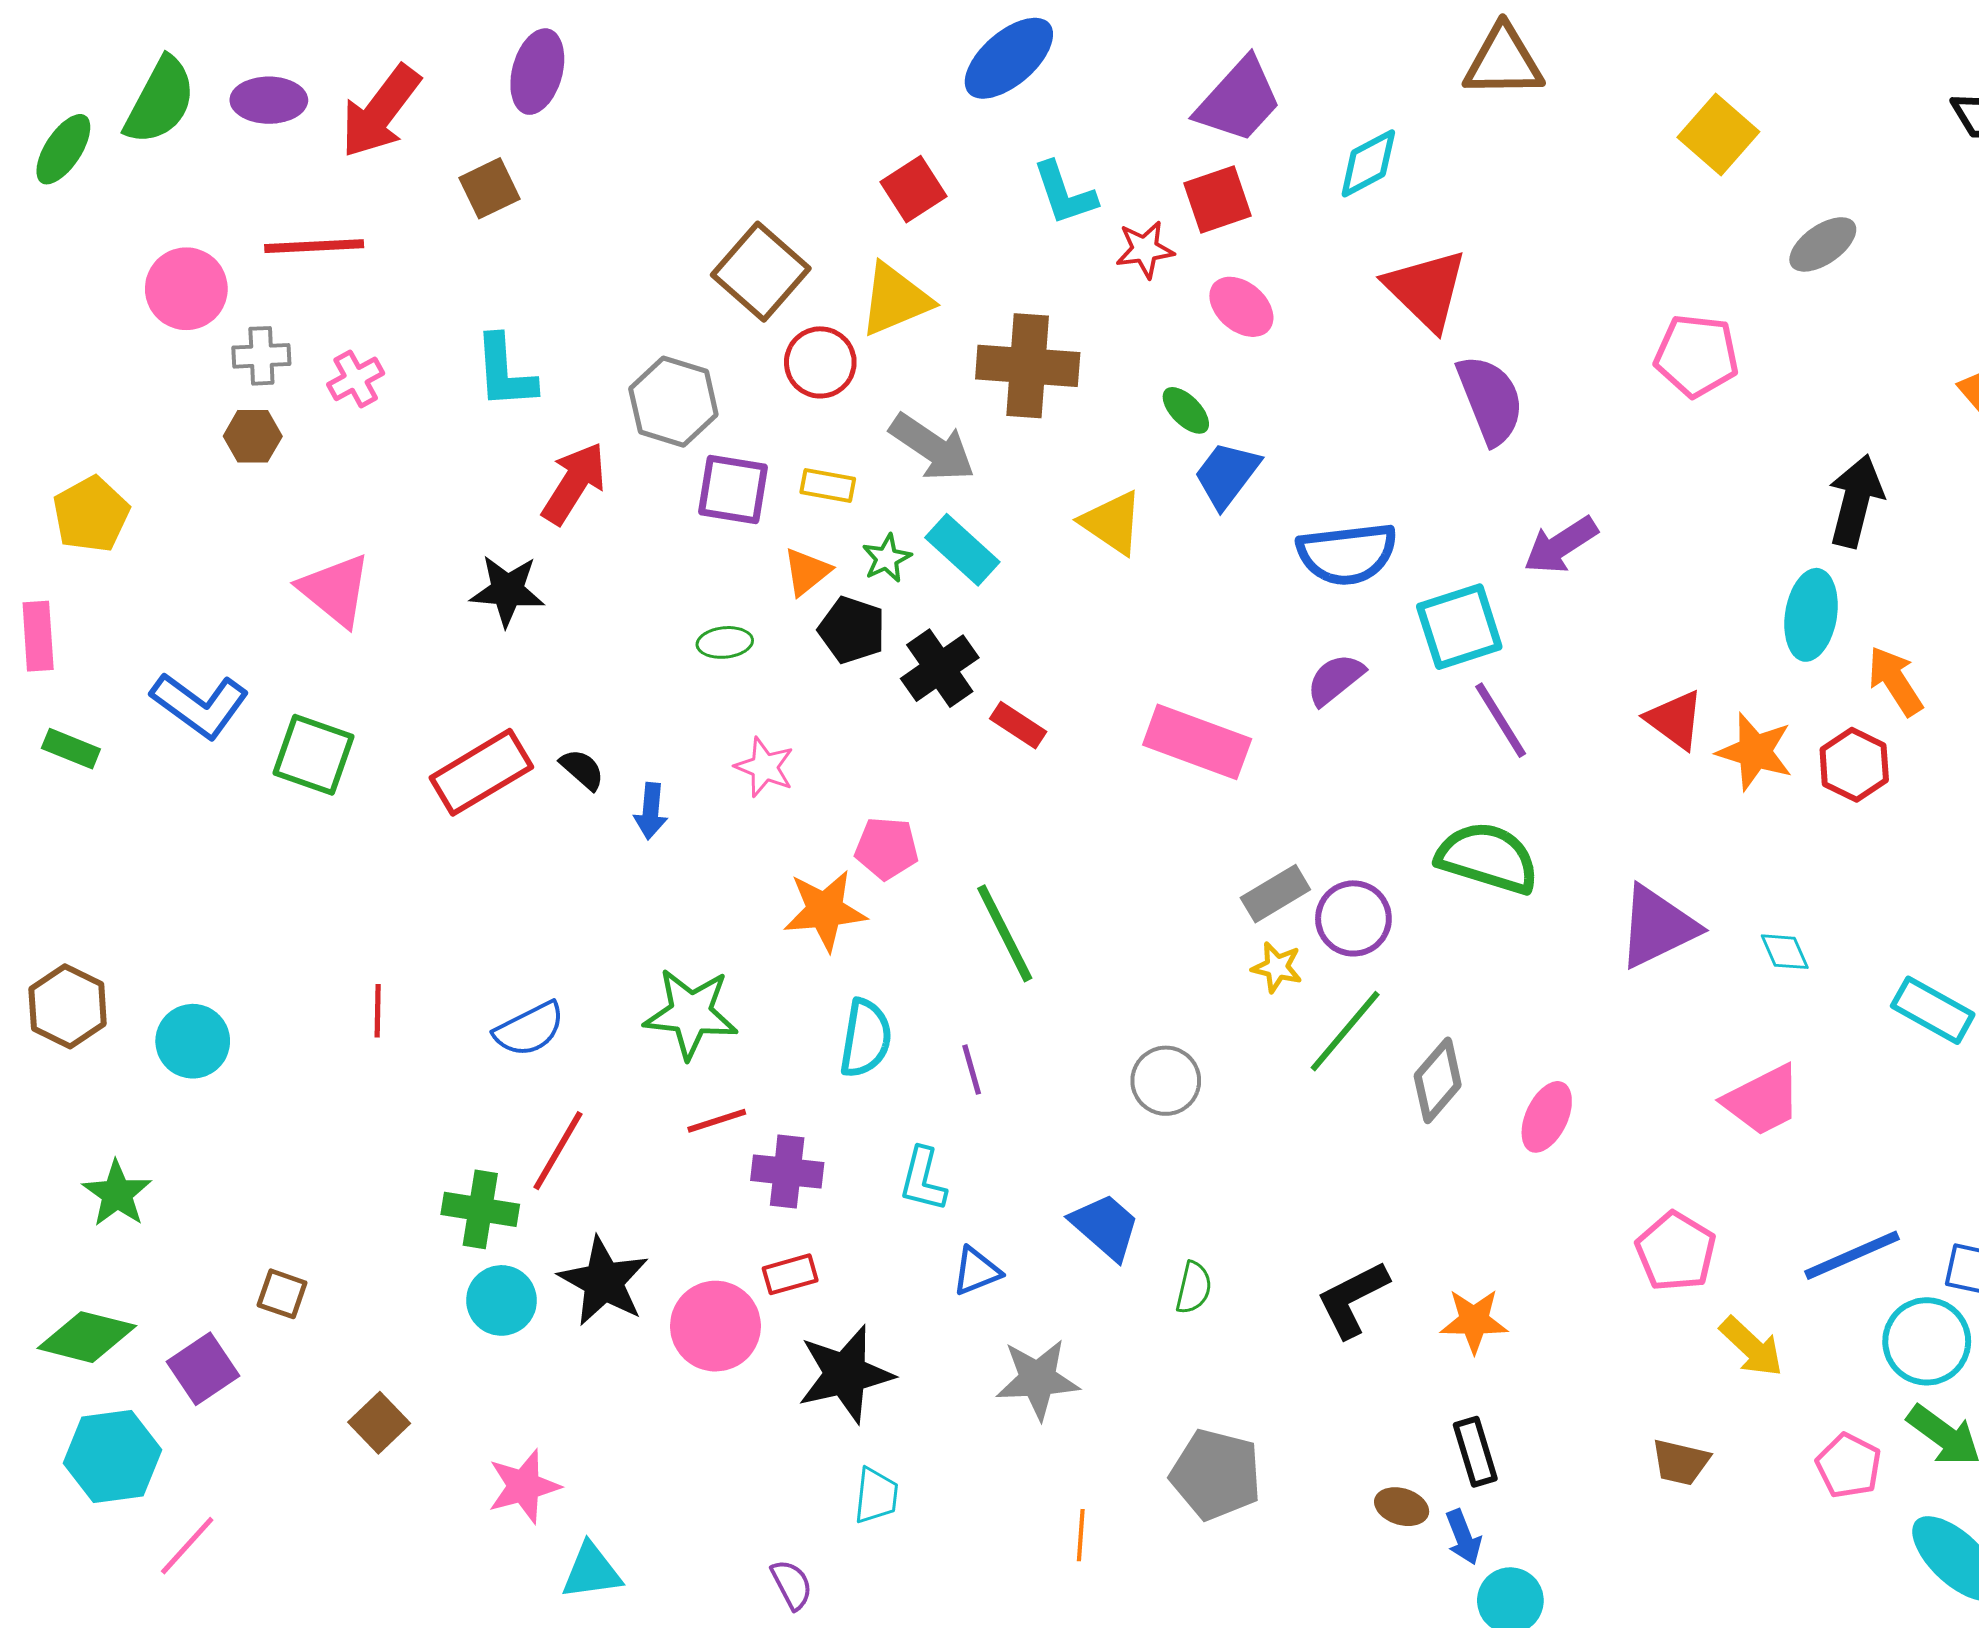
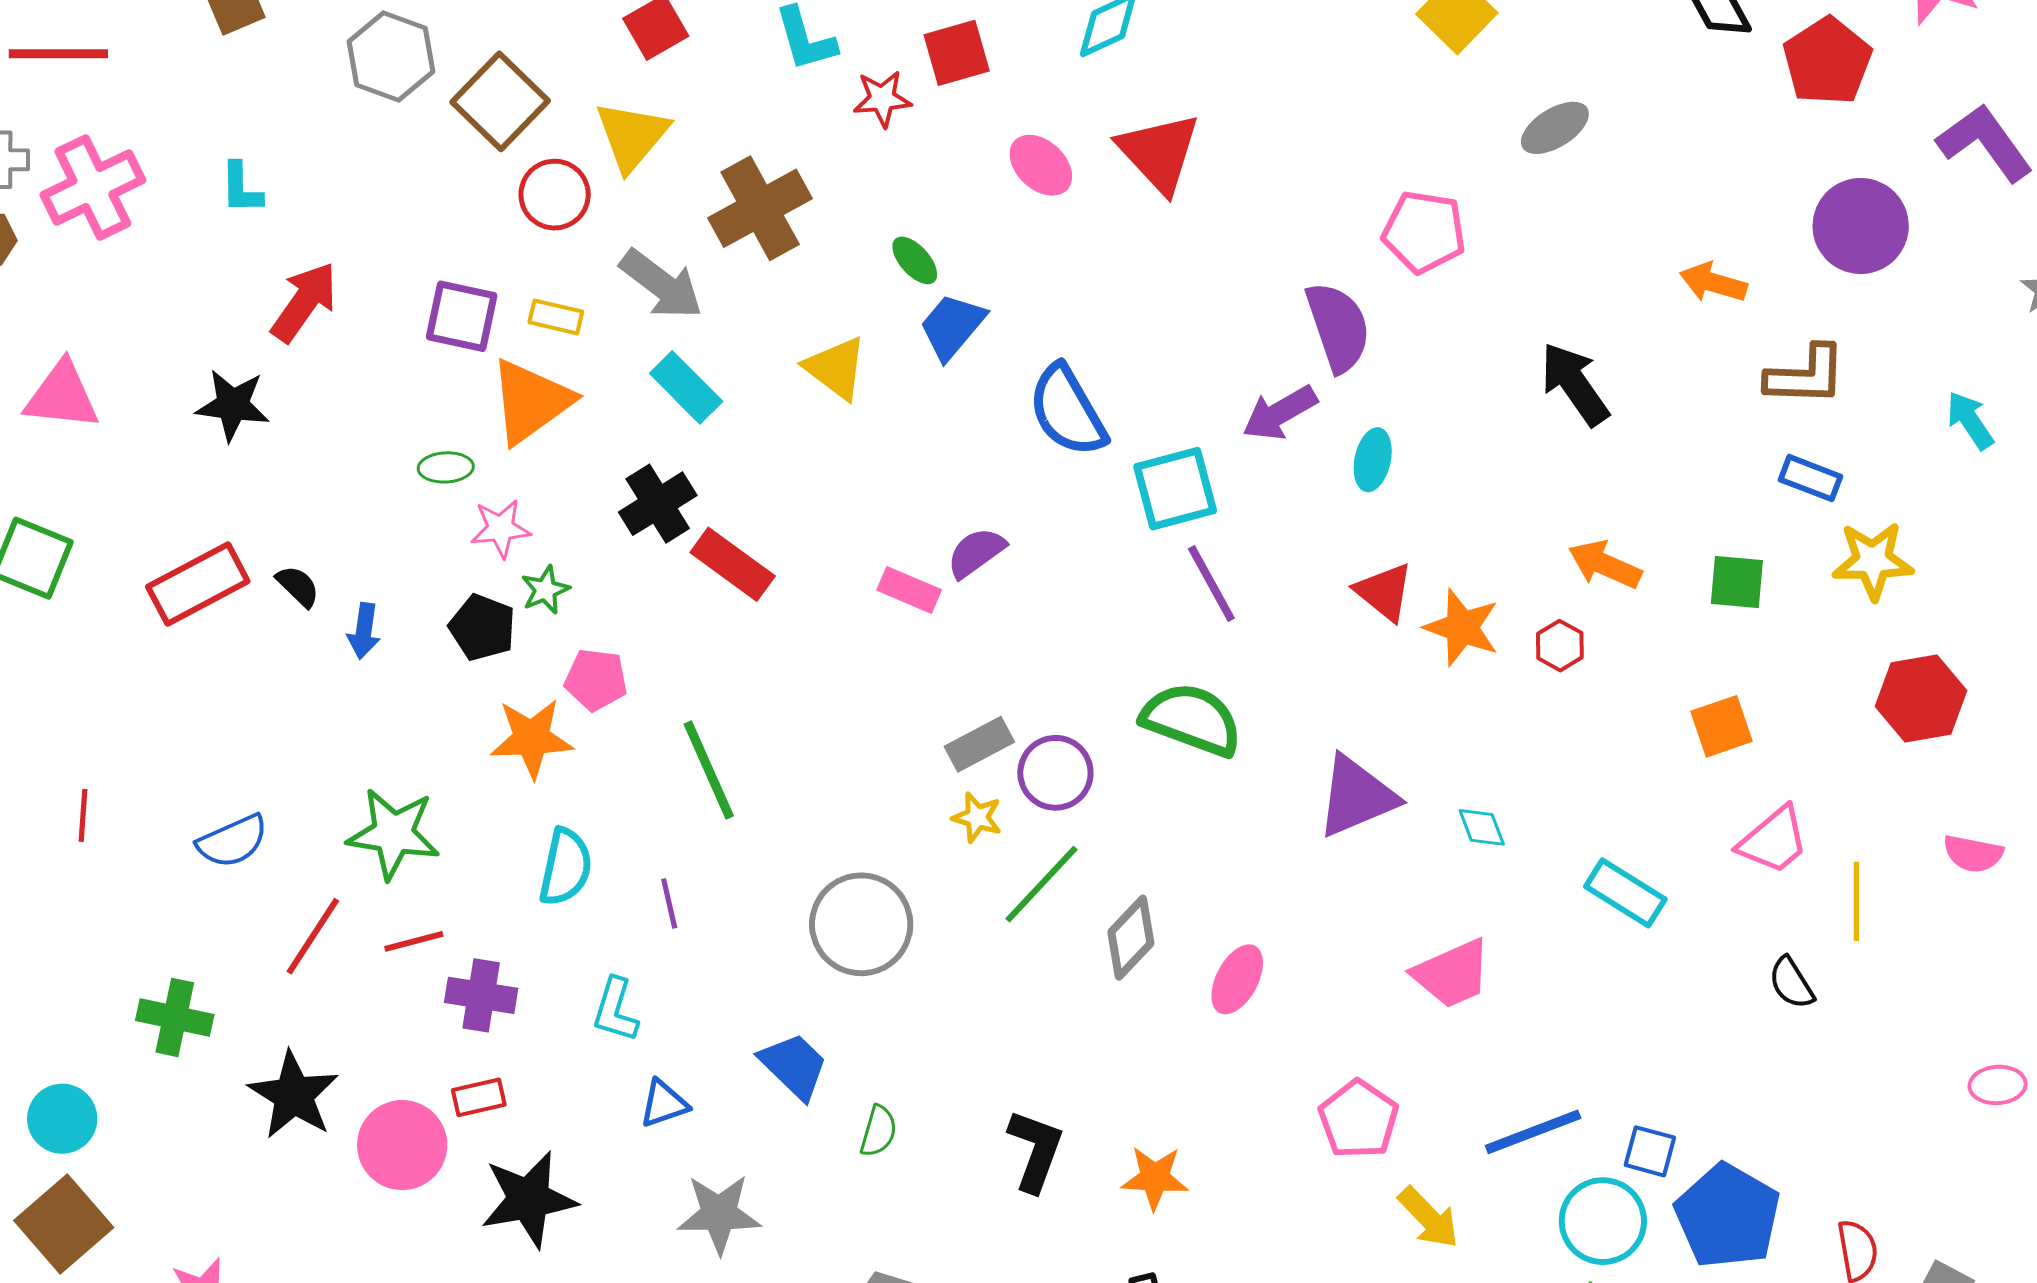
yellow triangle: (895, 300) -> (632, 136), turned -30
pink ellipse: (1241, 307) -> (1041, 165), moved
brown cross: (1028, 366) -> (760, 208), turned -36
cyan L-shape: (505, 372) -> (241, 188), size x0.7
pink cross: (356, 379) -> (93, 187), size x1.8
purple semicircle: (1490, 400) -> (1338, 327), moved
gray hexagon: (673, 402) -> (391, 56), moved
black arrow: (1856, 501) -> (1575, 384), turned -52
blue semicircle: (1347, 554) -> (1067, 411), turned 64
green star: (887, 558) -> (545, 590), moved
orange triangle: (807, 572) -> (531, 401), size x1.8
pink triangle: (335, 590) -> (62, 396), turned -36
cyan ellipse: (1811, 615) -> (1373, 460), moved, size x0.7
black pentagon: (852, 630) -> (482, 627), moved
purple semicircle: (1335, 679) -> (976, 553), moved
orange arrow: (1895, 681) -> (1605, 565), turned -36
red rectangle: (1018, 725) -> (733, 564), size x1.5
pink rectangle: (1197, 742) -> (909, 590), size x0.6
red hexagon: (1854, 765) -> (1560, 646), size x0.7
pink star: (764, 767) -> (501, 529), moved, turned -30
gray circle: (1166, 1081) -> (861, 924), size x1.5
red line: (558, 1151) -> (313, 936), moved
black L-shape: (1353, 1299) -> (1035, 1150), turned 134
cyan circle: (502, 1300) -> (62, 1119), moved
brown square: (379, 1423) -> (64, 1224), size x1.6

